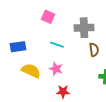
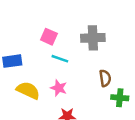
pink square: (48, 17) -> (49, 37), moved
brown semicircle: (94, 50) -> (105, 78), moved

